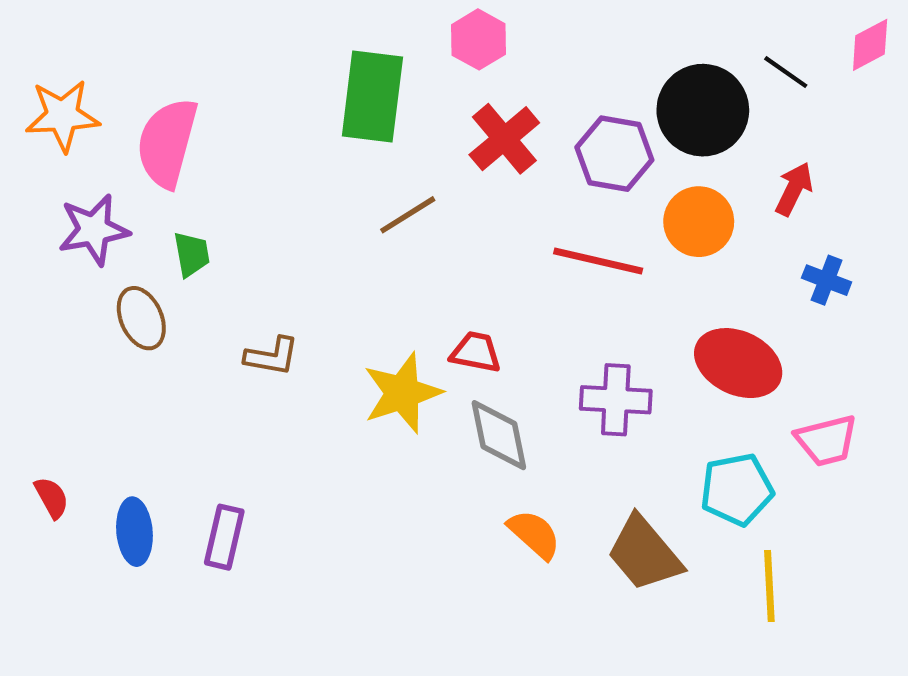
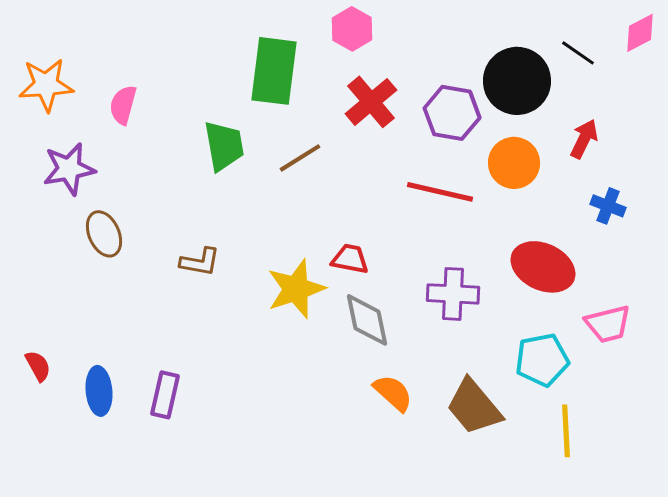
pink semicircle: (167, 143) -> (123, 105), size x0.6
green trapezoid: (192, 254) -> (224, 146), moved, size x1.5

